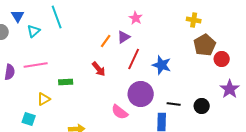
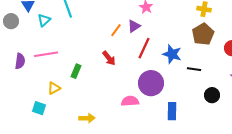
brown pentagon: (205, 45) -> (203, 34), moved
green rectangle: (66, 82) -> (76, 71), turned -64
black line: (174, 104) -> (194, 69), moved
pink semicircle: (120, 112) -> (130, 101), turned 138

